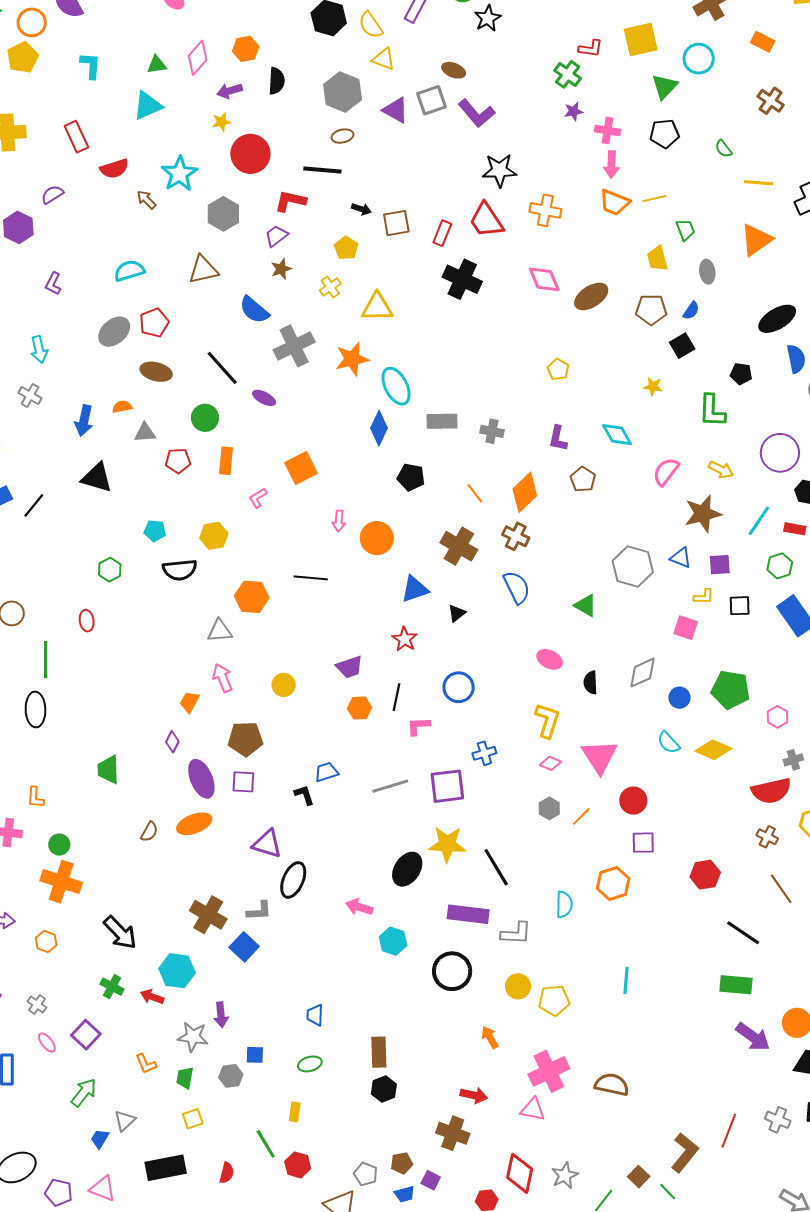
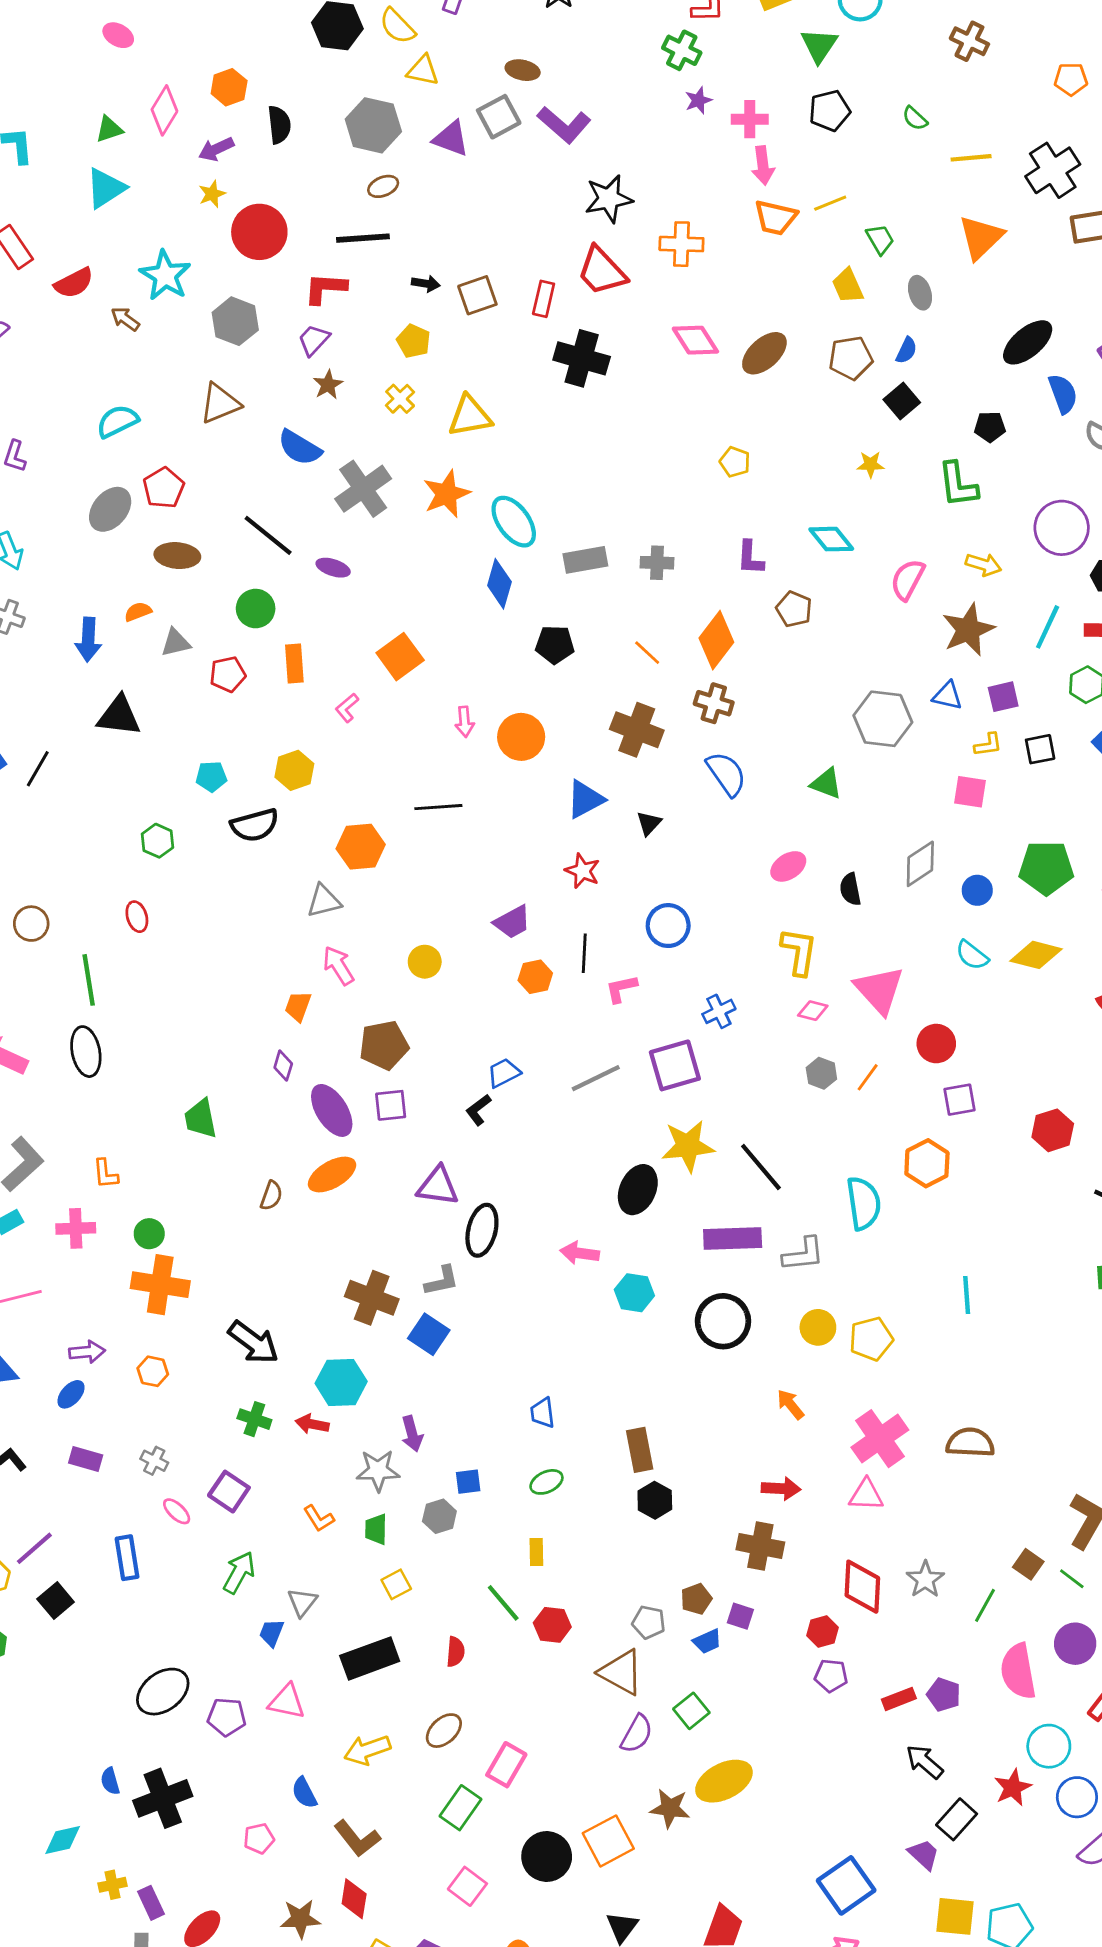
pink ellipse: (550, 659) -> (788, 866), turned -50
black L-shape: (304, 795) -> (478, 1110), turned -100
cyan semicircle: (564, 904) -> (864, 1203), size x1.4

